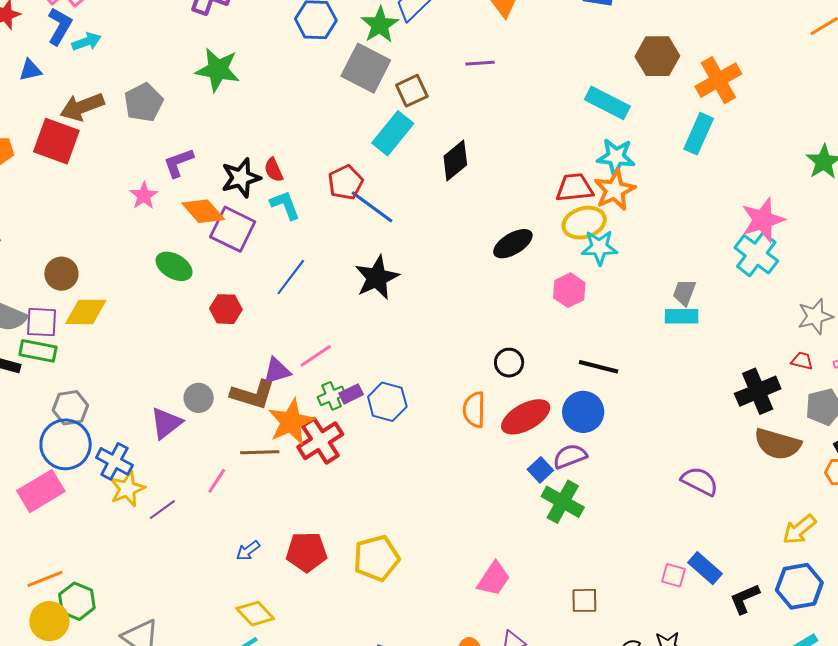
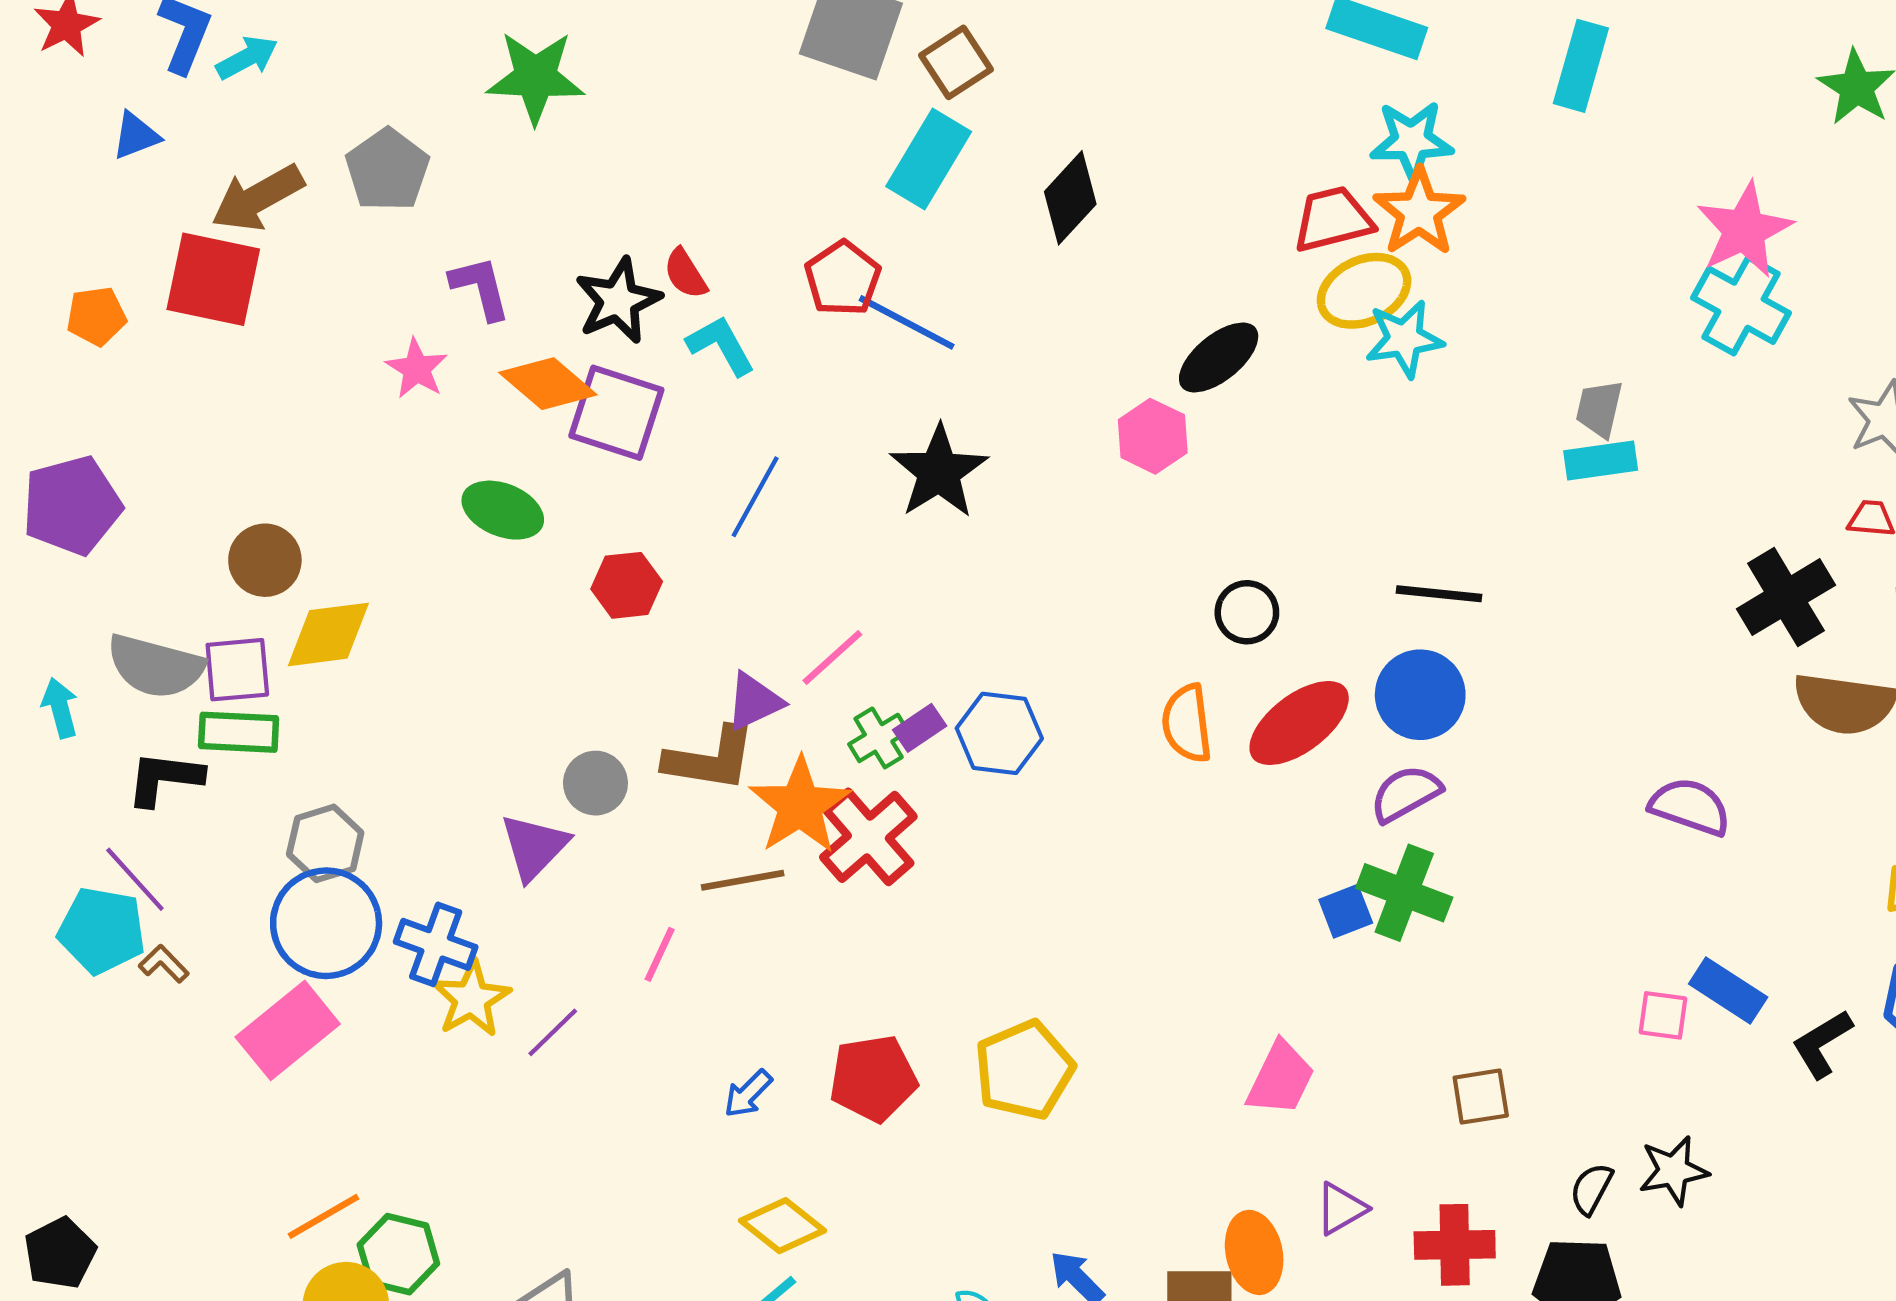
purple L-shape: (178, 163) -> (480, 288), turned 104
pink hexagon: (569, 290) -> (1153, 436), moved
blue square: (540, 470) -> (1346, 911), moved, turned 30

